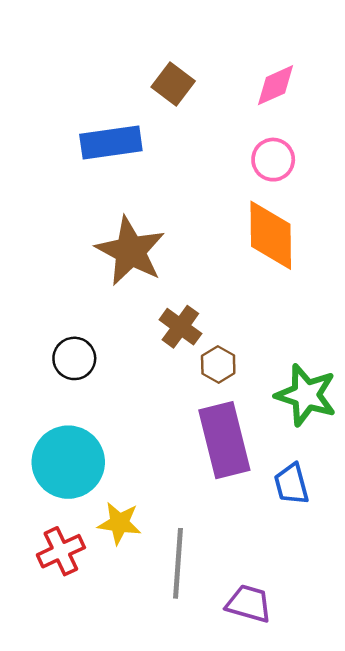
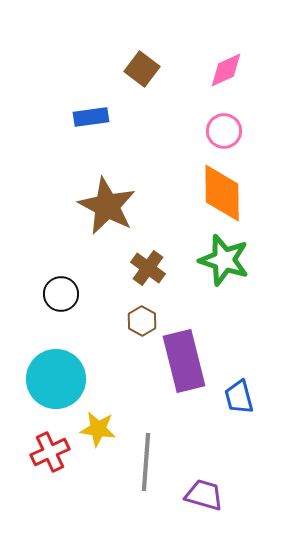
blue rectangle: (111, 143) -> (91, 117), size x0.7
brown hexagon: (218, 365) -> (142, 321), moved
green star: (306, 395) -> (224, 260), moved

